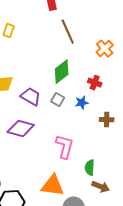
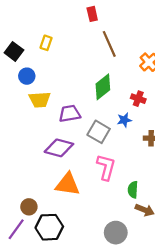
purple trapezoid: (31, 97) -> (70, 114), turned -40
gray square: (58, 100) -> (99, 132), moved, size x1.5
orange triangle: (53, 186) -> (68, 184), moved

